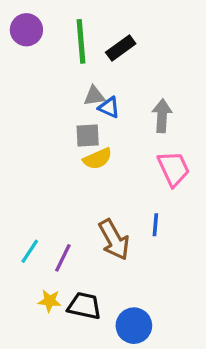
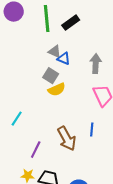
gray triangle: (94, 96) -> (55, 52), turned 32
gray square: (88, 136) -> (51, 76), turned 35
cyan line: (30, 251) -> (17, 119), moved

